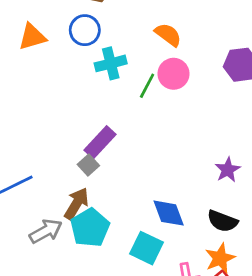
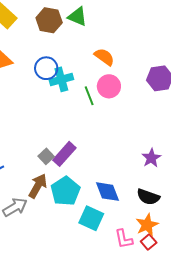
blue circle: (85, 30) -> (46, 68), moved
green line: (147, 86) -> (89, 96), turned -48
purple rectangle: (100, 142) -> (64, 154), moved
cyan pentagon: (90, 228) -> (65, 191), moved

